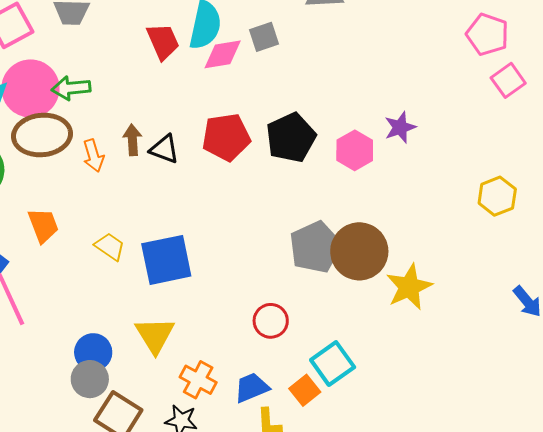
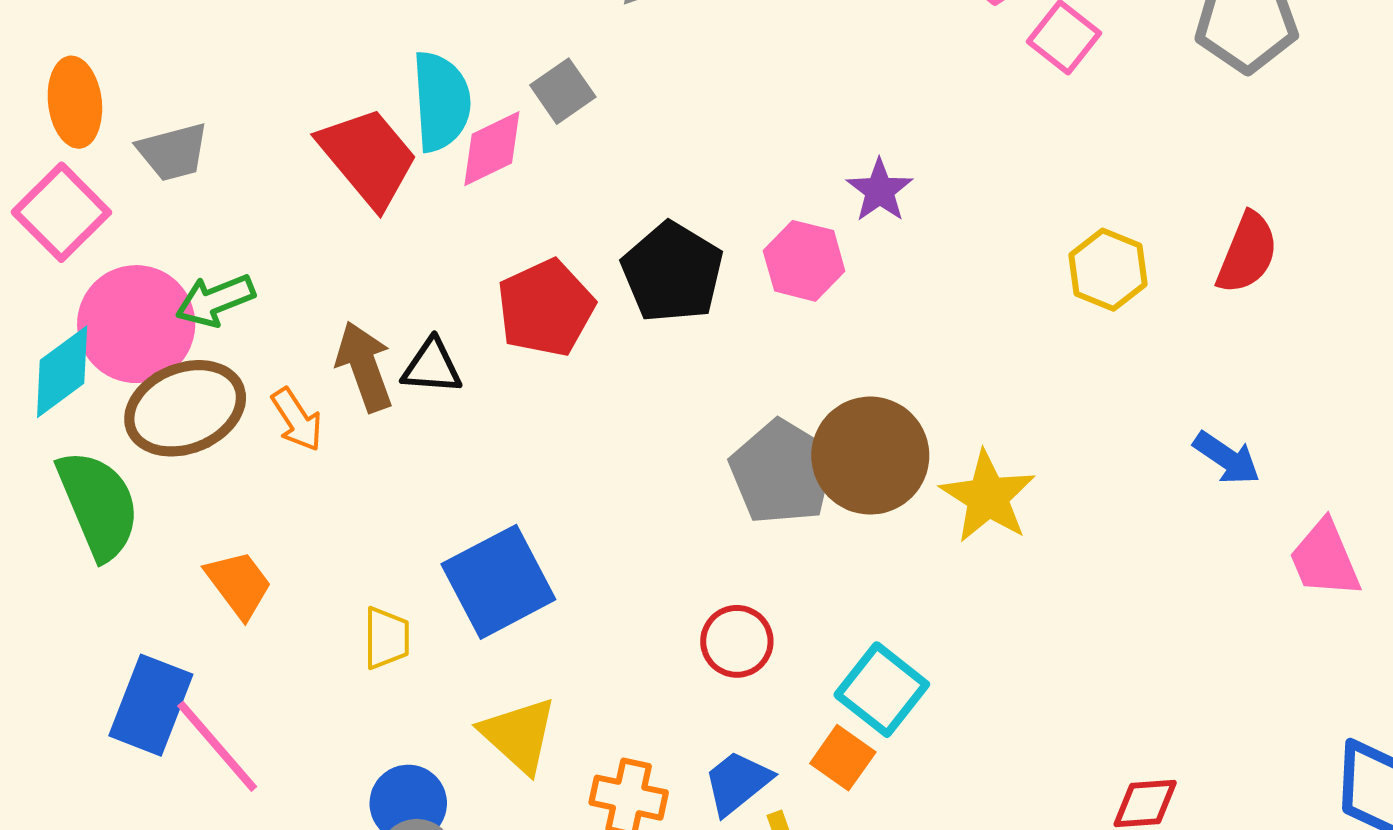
red trapezoid: (163, 41) -> (368, 157), size x1.4
brown arrow: (132, 140) -> (364, 366), size x1.4
yellow trapezoid: (110, 247) -> (386, 638), moved, turned 72

